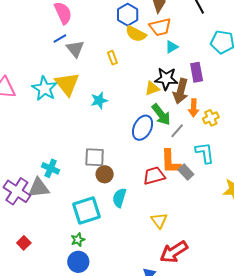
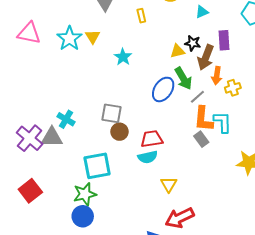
black star: (166, 79) -> (193, 43), size x0.7
yellow triangle: (67, 84) -> (93, 37), size x0.6
cyan star: (99, 100) -> (123, 57), turned -30
orange L-shape: (171, 162) -> (203, 119), moved
red trapezoid: (154, 176) -> (152, 139), moved
cyan semicircle: (119, 198) -> (148, 157), moved, turned -126
green star: (78, 240) -> (85, 194), size x1.6
red square: (24, 243) -> (30, 191), size x1.6

